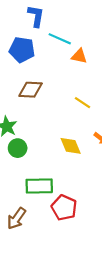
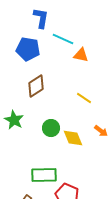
brown diamond: (31, 90) -> (36, 86), turned -35
green circle: (18, 148) -> (51, 128), moved

